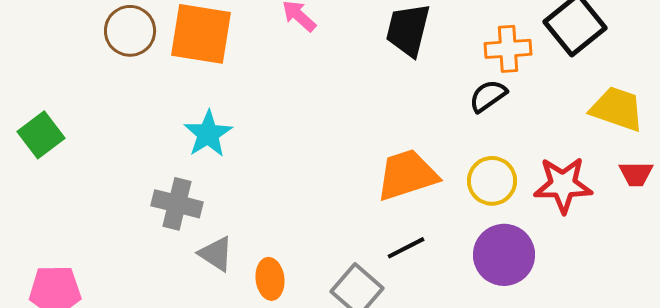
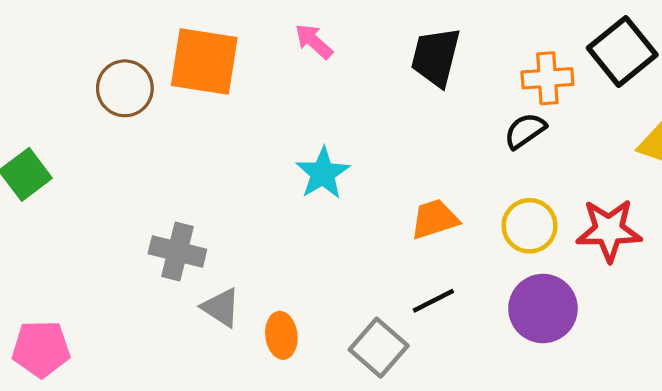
brown circle: (130, 31) -> (125, 88), moved
cyan star: (208, 134) -> (323, 173), moved
orange trapezoid: (407, 175) -> (435, 219), size x0.7

